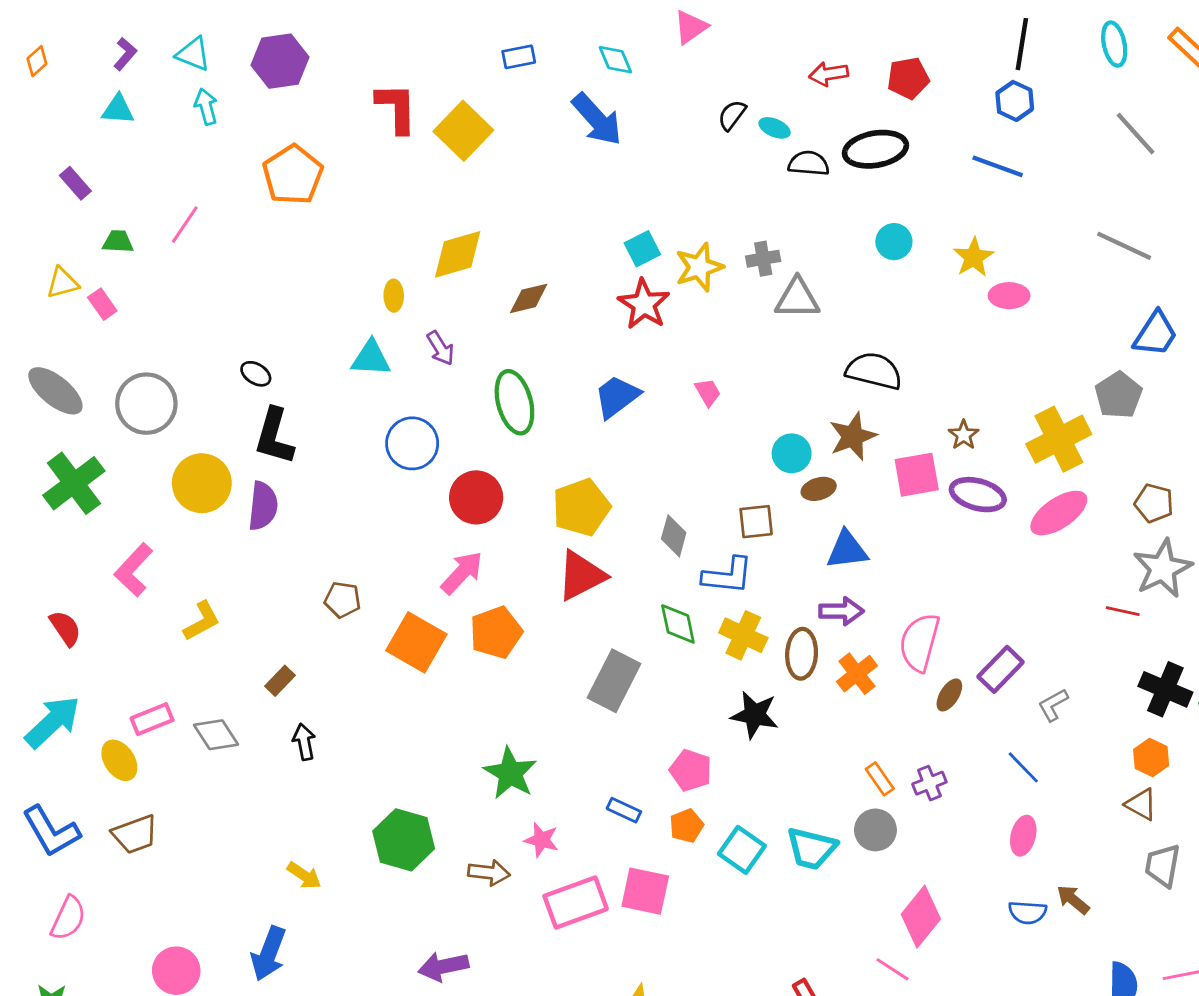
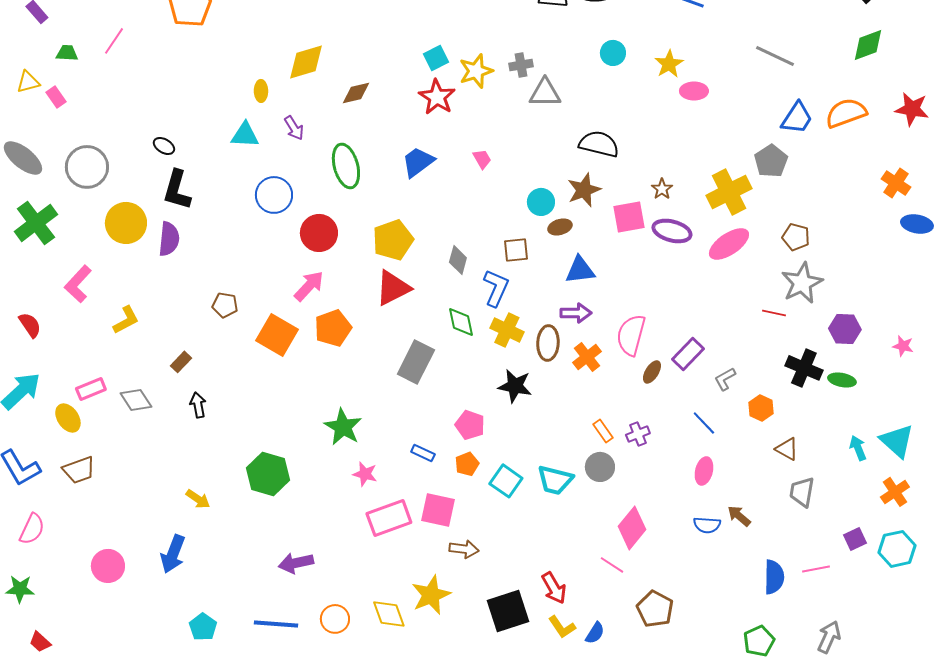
blue L-shape: (728, 576) -> (496, 288), turned -72
orange hexagon: (1151, 757) -> (761, 408), moved
brown arrow: (489, 873) -> (464, 549), moved

